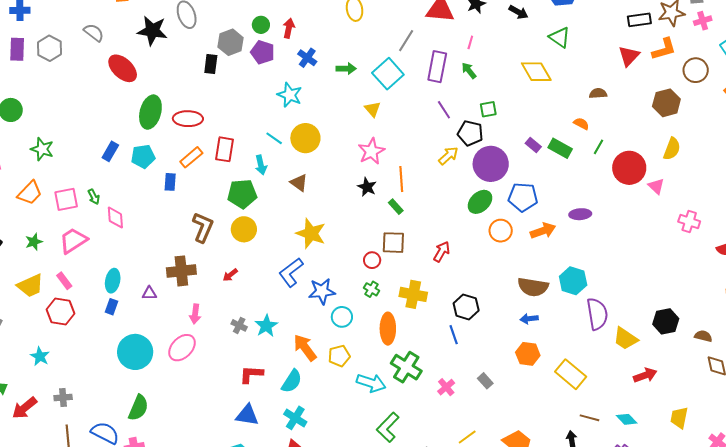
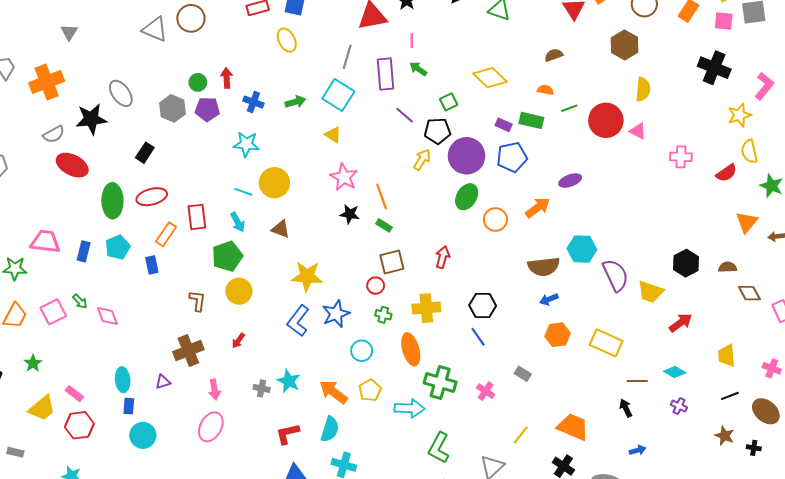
gray semicircle: (94, 33) -> (54, 134), moved, turned 130
black rectangle: (211, 64) -> (145, 153), moved, turned 42
yellow diamond: (536, 72) -> (490, 78), moved
green line: (599, 147) -> (569, 108), turned 56
blue pentagon: (523, 197) -> (512, 157), moved
brown L-shape: (203, 227) -> (197, 301), size x0.7
pink trapezoid: (73, 241) -> (45, 242), moved, turned 56
blue star: (322, 291) -> (336, 314), moved
cyan circle: (135, 352) -> (143, 435), moved, size x0.7

